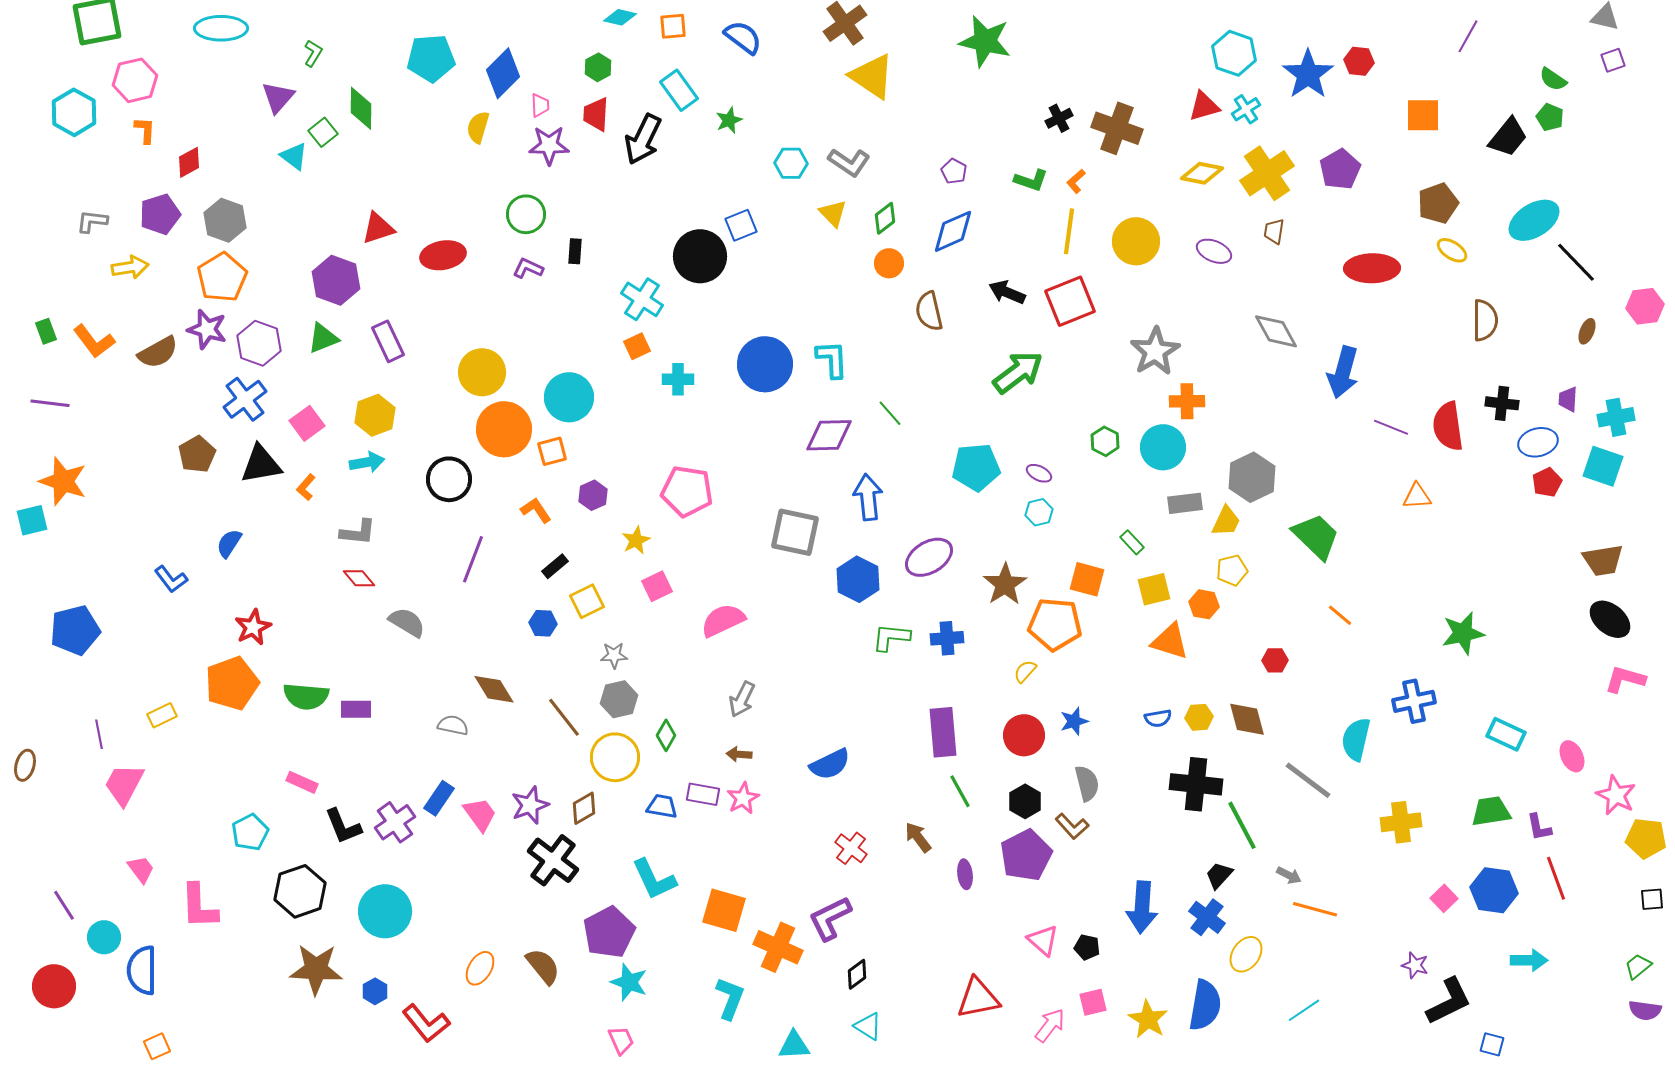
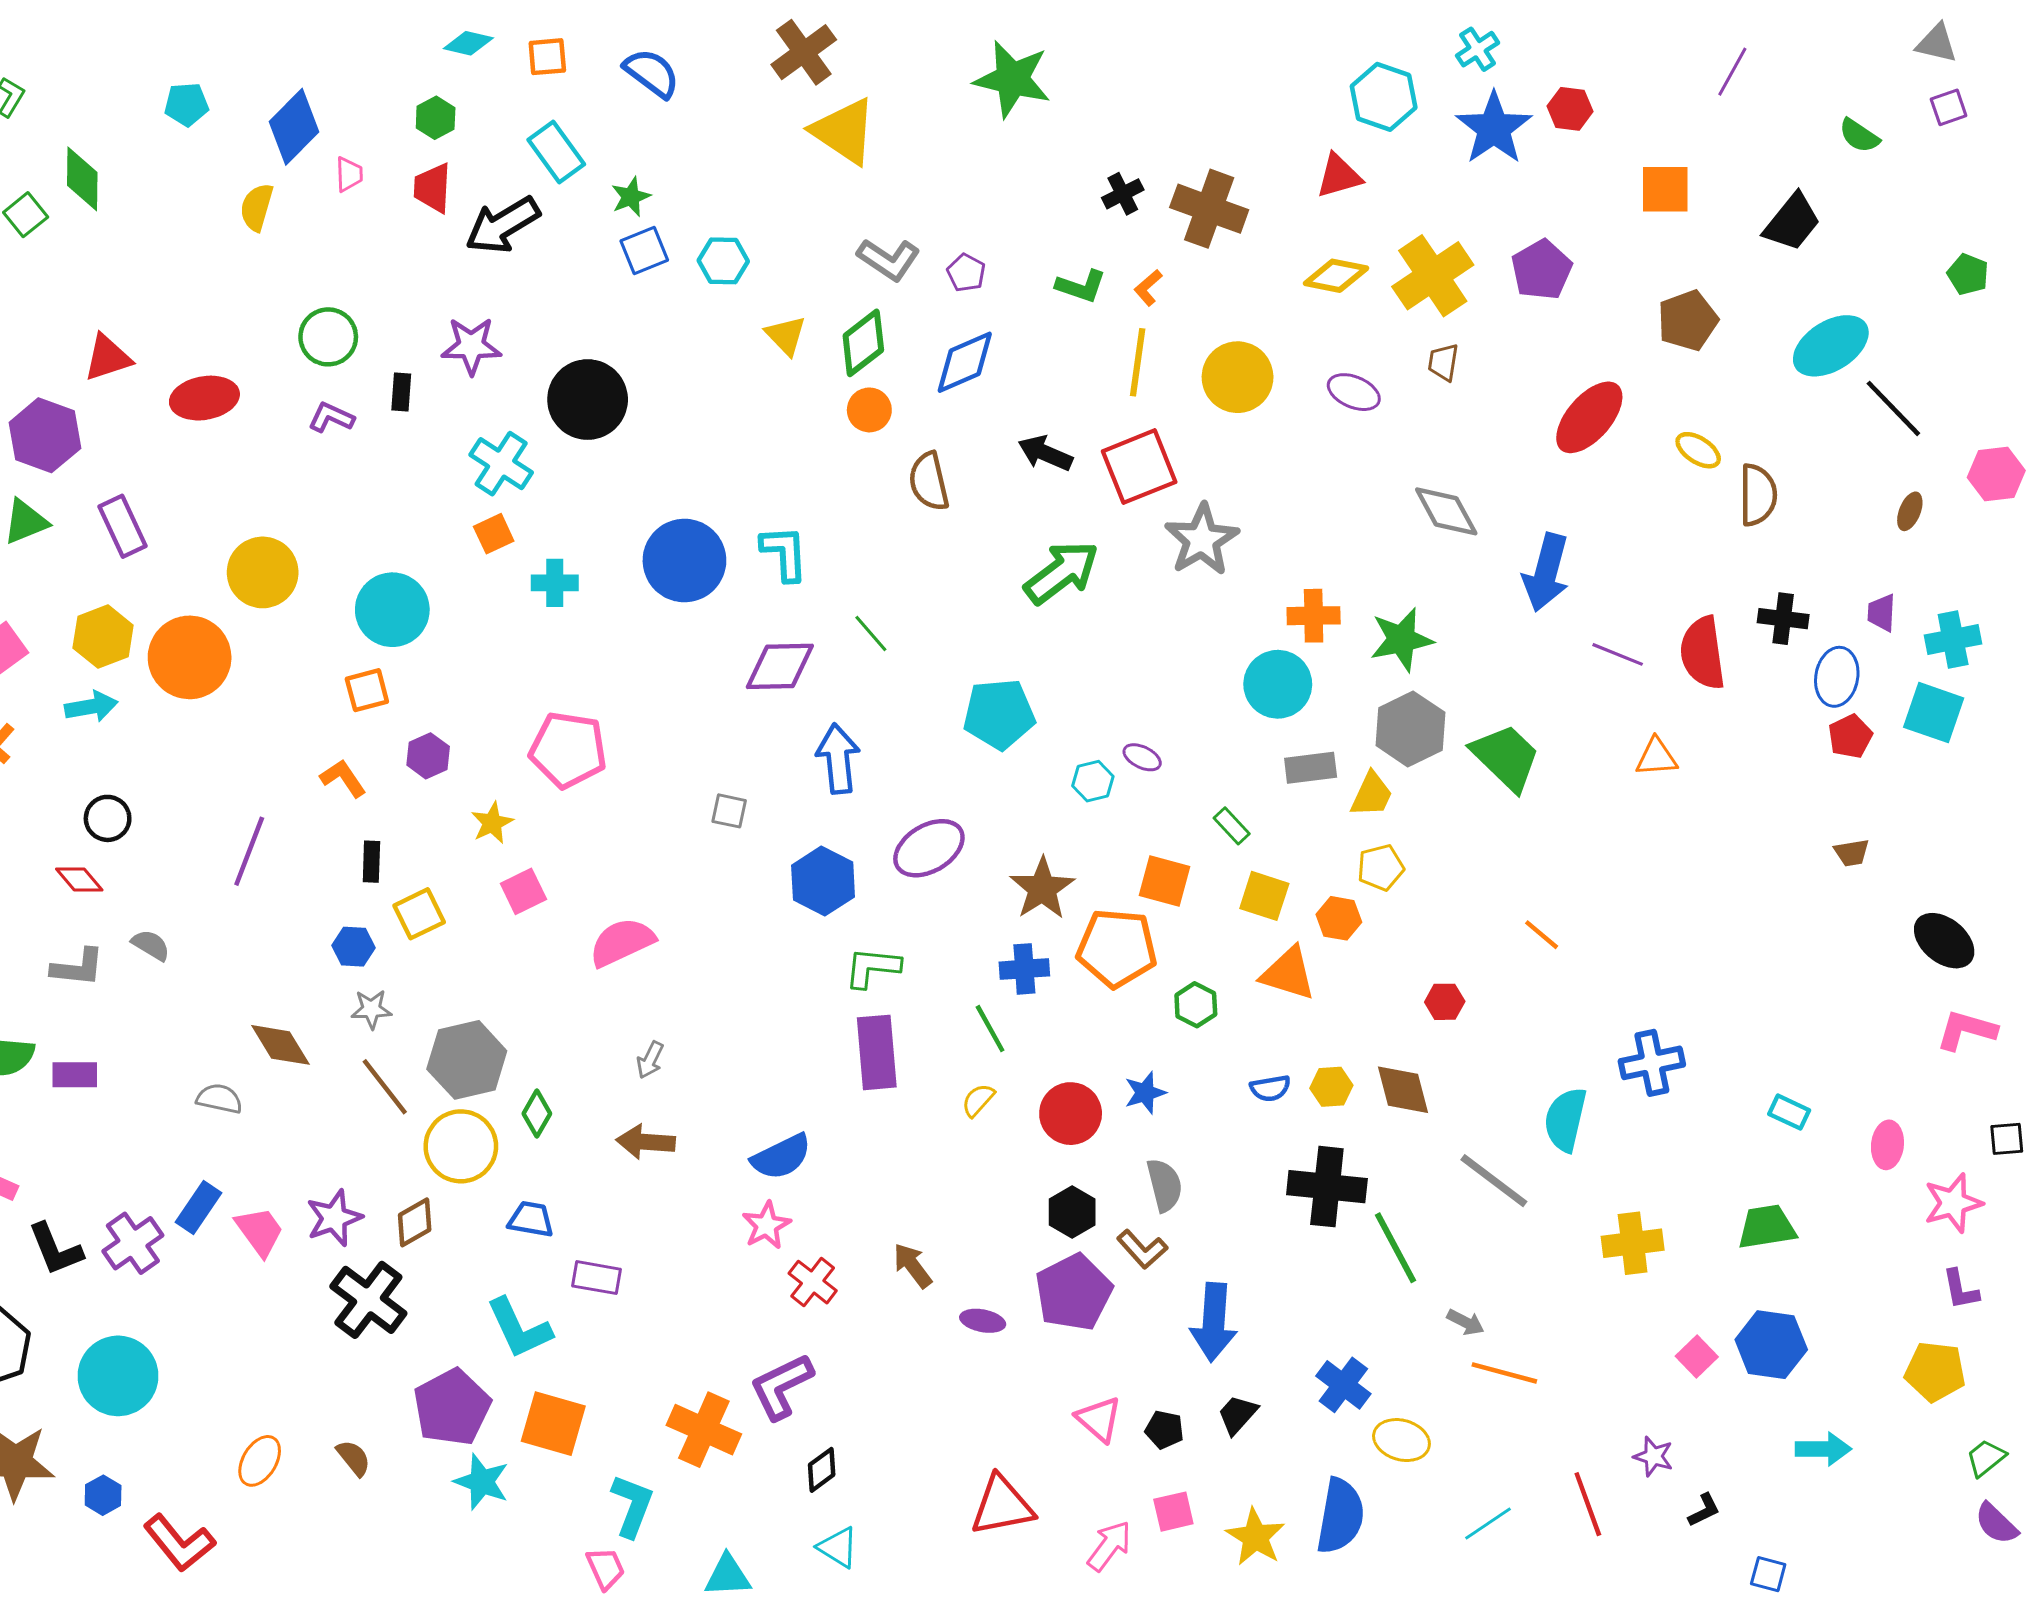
cyan pentagon: (431, 58) -> (187, 104), size x0.6
cyan cross: (1246, 109) -> (1478, 49), moved
green pentagon: (1550, 117) -> (1968, 274), moved
black arrow: (643, 139) -> (503, 225), turned 33
purple star: (549, 145) -> (471, 346), moved
gray L-shape: (849, 162) -> (889, 259), moved
green diamond: (885, 218) -> (863, 343), size x1.4
blue square: (741, 225) -> (644, 250), moved
yellow ellipse: (1452, 250) -> (1698, 450), moved
red ellipse: (1372, 268) -> (1589, 417), turned -48
gray star: (1155, 351) -> (1202, 540), moved
orange circle: (504, 429) -> (190, 657), moved
green hexagon: (1105, 441) -> (1196, 1005), moved
blue ellipse: (1538, 442) -> (1837, 677), turned -66
purple ellipse: (1039, 473) -> (1142, 757), moved
black circle: (449, 479) -> (108, 818), moved, size x0.7
gray L-shape: (358, 532) -> (78, 967), moved
gray square: (795, 532) -> (729, 811), size x0.5
green trapezoid: (1316, 536) -> (1506, 757), moved
brown trapezoid: (1603, 560) -> (1852, 853), moved, size x0.6
black rectangle: (555, 566) -> (371, 862), turned -48
yellow square: (1154, 589) -> (1264, 896), turned 32
gray semicircle: (407, 622) -> (151, 945), size x0.7
green star: (1463, 633) -> (1401, 640), moved
blue cross: (947, 638) -> (1024, 969), moved
gray star: (614, 655) -> (371, 1009), moved
yellow semicircle: (1025, 671) -> (978, 1100), moved
gray hexagon: (619, 699) -> (467, 1060), size x1.4
gray arrow: (742, 699) -> (650, 1060), size x0.7
purple rectangle: (943, 732) -> (877, 1052), moved
cyan rectangle: (1506, 734) -> (1789, 1112), size x0.7
brown arrow: (739, 754) -> (646, 1142), size x1.5
pink ellipse: (1572, 756) -> (1887, 1145), turned 32
green line: (960, 791) -> (990, 1029), moved
purple rectangle: (703, 794) -> (597, 1278), moved
pink star: (1616, 795) -> (1953, 1203), turned 30
pink star: (743, 798) -> (766, 1225), moved
purple L-shape: (1539, 827) -> (1961, 1289), moved
yellow pentagon: (1646, 838) -> (1935, 1371), moved
purple ellipse: (965, 874) -> (983, 1321), turned -72
black trapezoid: (1219, 875) -> (1238, 1415), moved
red line: (1556, 878) -> (1588, 1504), moved
black square: (1652, 899) -> (2007, 1139), moved
blue arrow: (1142, 907) -> (1214, 1322), moved
orange square: (724, 910) -> (553, 1424), moved
yellow ellipse: (1246, 954) -> (1401, 1440), turned 72
brown semicircle: (543, 966) -> (354, 1458), size x0.7
black L-shape: (1449, 1001) -> (1704, 1510), size x0.5
purple semicircle: (1645, 1010) -> (1996, 1524), turned 36
pink trapezoid: (621, 1040) -> (605, 1568), moved

